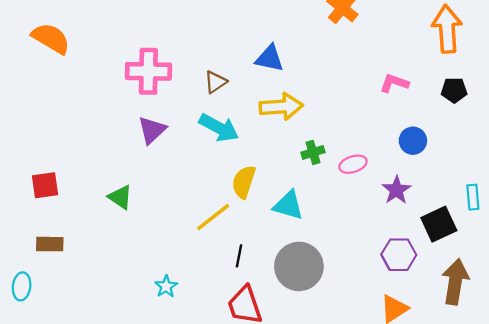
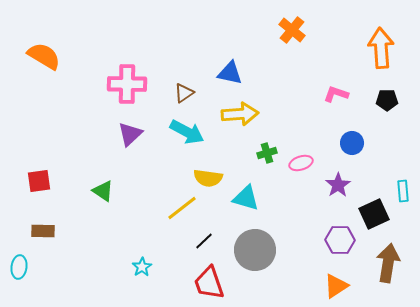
yellow semicircle: (244, 182) -> (208, 178), turned -100
black line: (239, 256) -> (204, 241), turned 36

